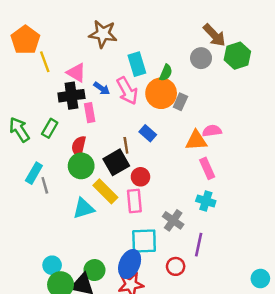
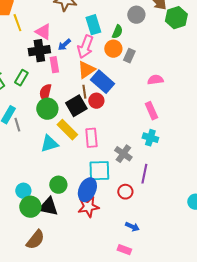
gray circle: (201, 58) -> (136, 15), moved
blue arrow: (102, 88) -> (64, 45), turned 104
pink arrow: (127, 91) -> (85, 47), turned 50
orange circle: (161, 93) -> (113, 49), size x0.7
blue rectangle: (148, 133) -> (102, 82), size x1.6
orange triangle: (196, 140) -> (86, 70), moved, turned -30
red circle: (140, 177) -> (96, 101), moved
green circle: (94, 270) -> (58, 185), moved

